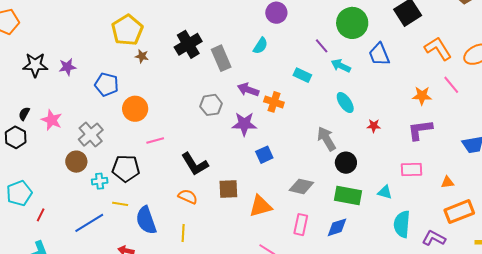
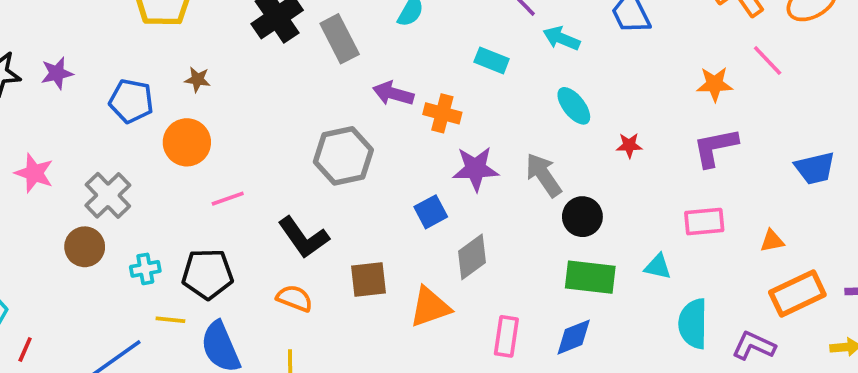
brown star: (142, 56) -> (197, 79), moved
gray hexagon: (211, 105) -> (343, 156), moved, size x1.4
purple star: (244, 124) -> (476, 169), moved
black pentagon: (126, 168) -> (207, 274), moved
cyan cross: (100, 181) -> (145, 269), moved
gray diamond: (301, 186) -> (472, 257), moved, turned -45

